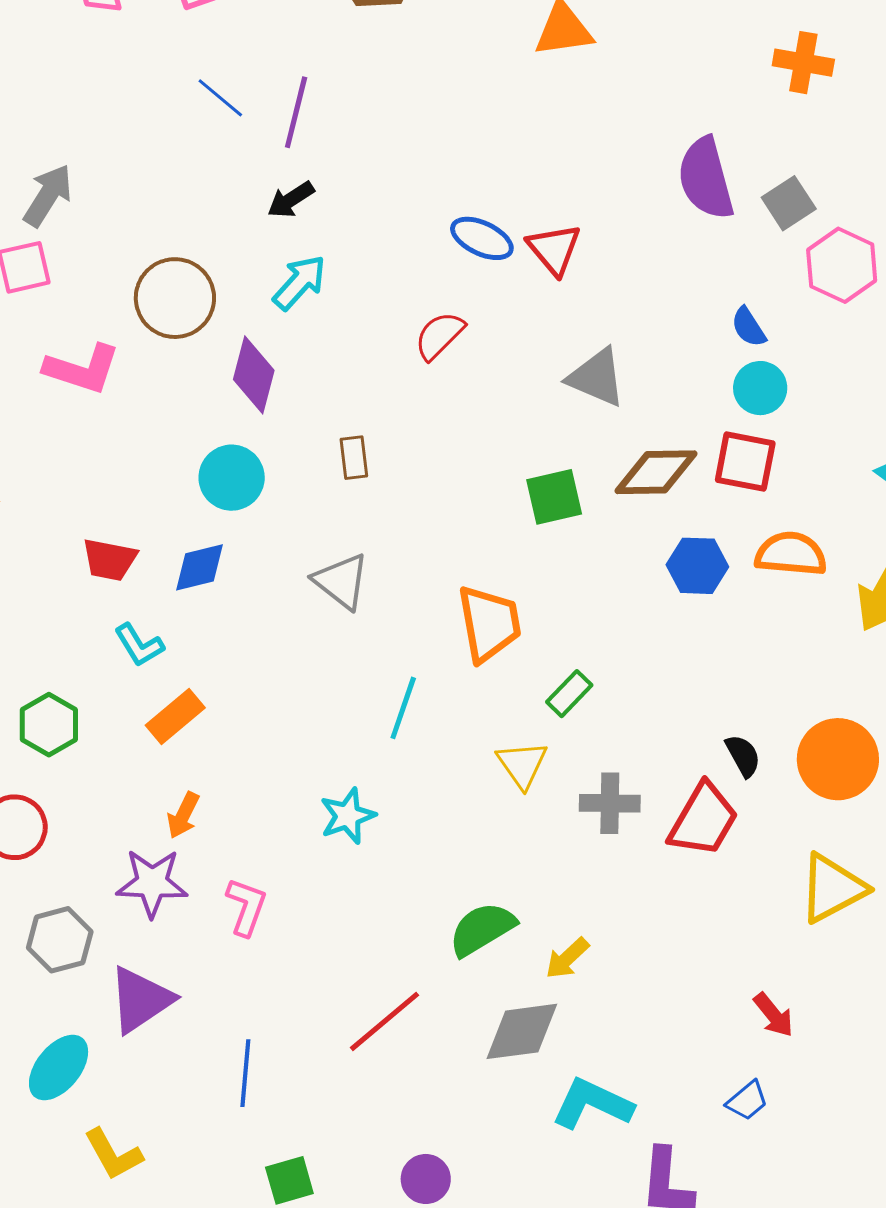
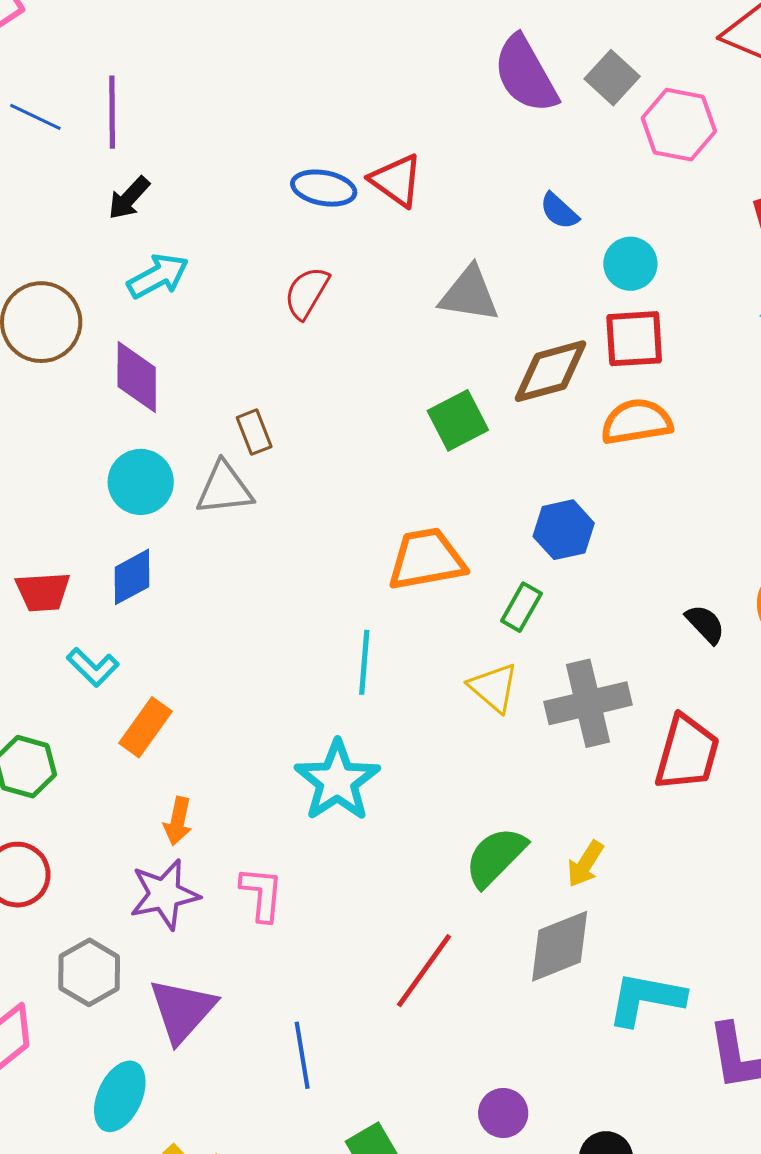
cyan arrow: (300, 282) -> (158, 276), turned 34
blue semicircle: (749, 327) -> (559, 211), moved
orange semicircle: (791, 554) -> (637, 422), moved
blue hexagon: (697, 566) -> (564, 530), moved
gray triangle: (341, 581) -> (224, 489), moved, turned -30
orange trapezoid: (489, 624) -> (426, 559), turned -76
gray cross: (610, 803) -> (588, 703), size x1.4
cyan star: (348, 816) -> (337, 781), size x1.5
red trapezoid: (703, 820) -> (687, 753), moved

